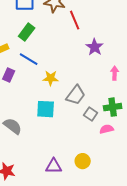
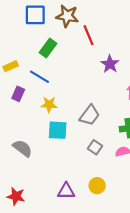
green rectangle: (27, 32) -> (48, 48), moved
yellow star: (51, 78) -> (49, 105), moved
gray square: (91, 114) -> (95, 147), moved

